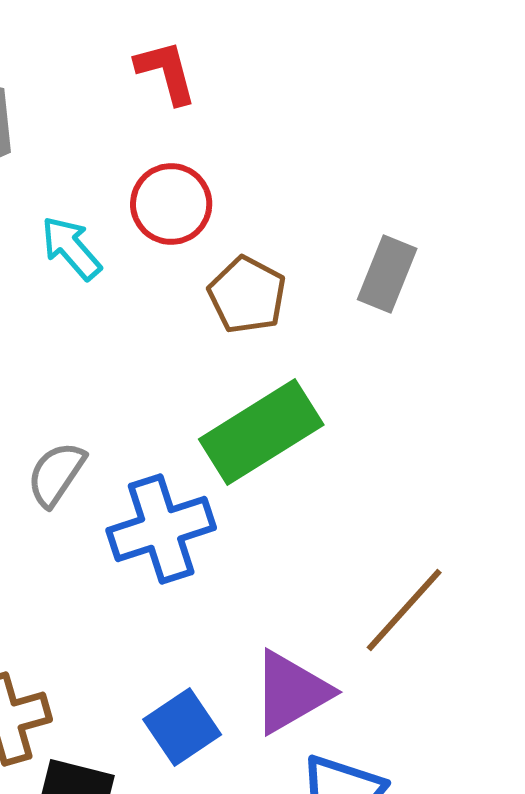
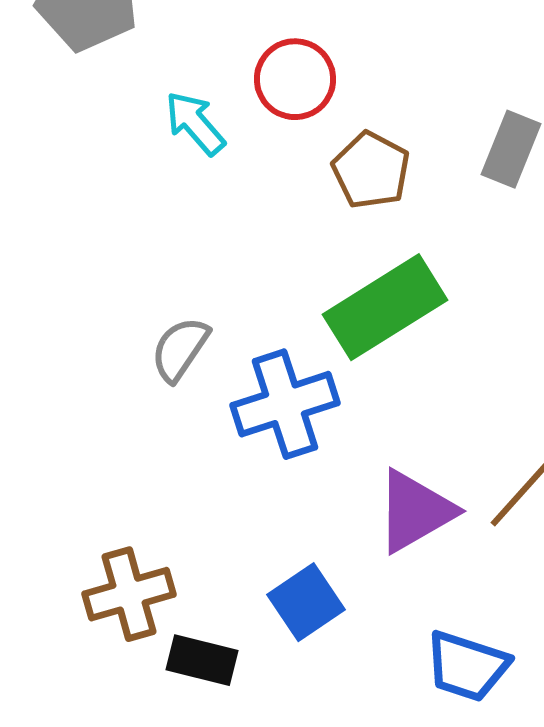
purple triangle: (291, 692) -> (415, 511), moved

